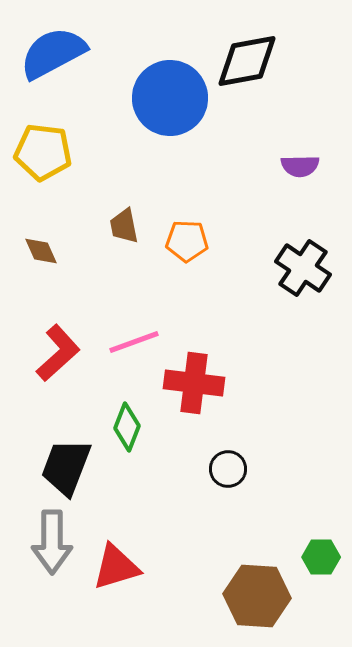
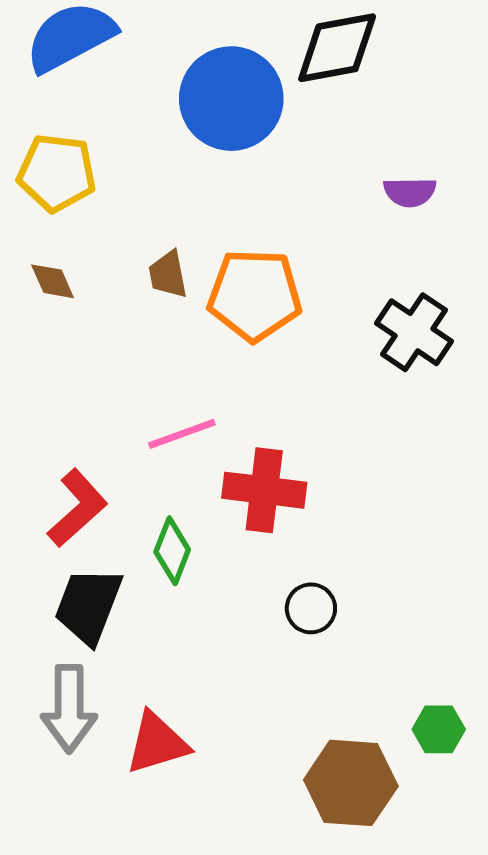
orange pentagon: (187, 241) -> (255, 295), size x1.6
brown diamond: (41, 251) -> (53, 281), moved
red L-shape: (58, 353) -> (77, 508), moved

